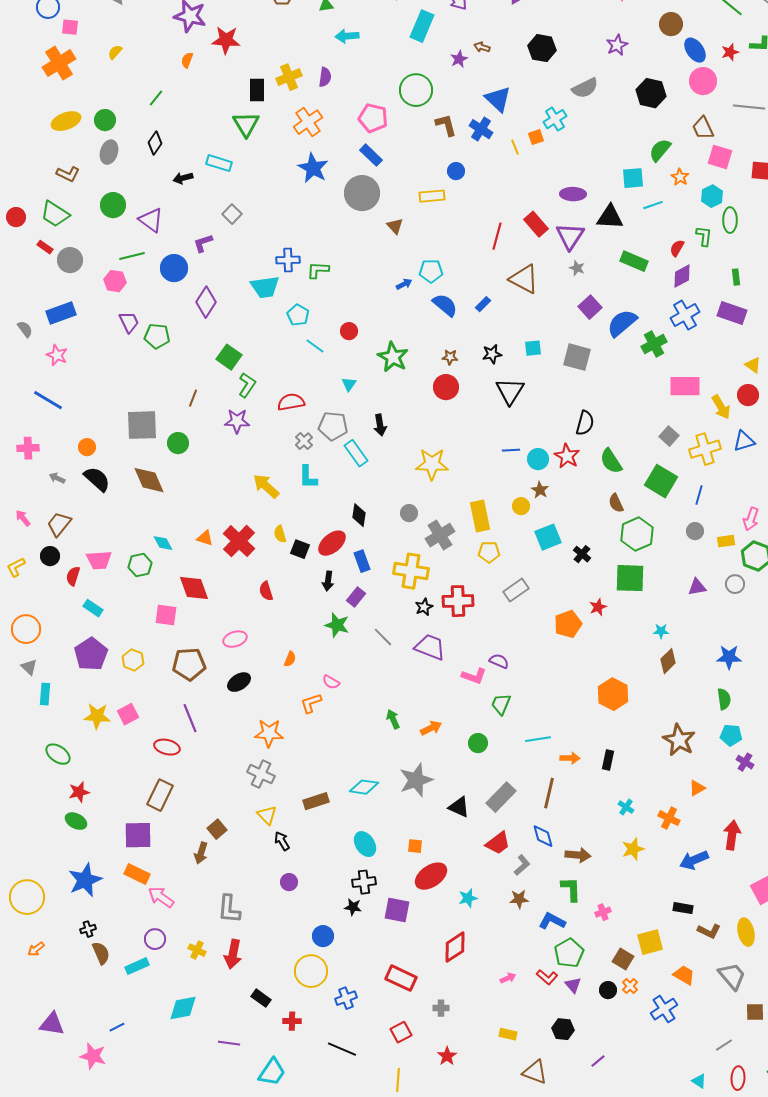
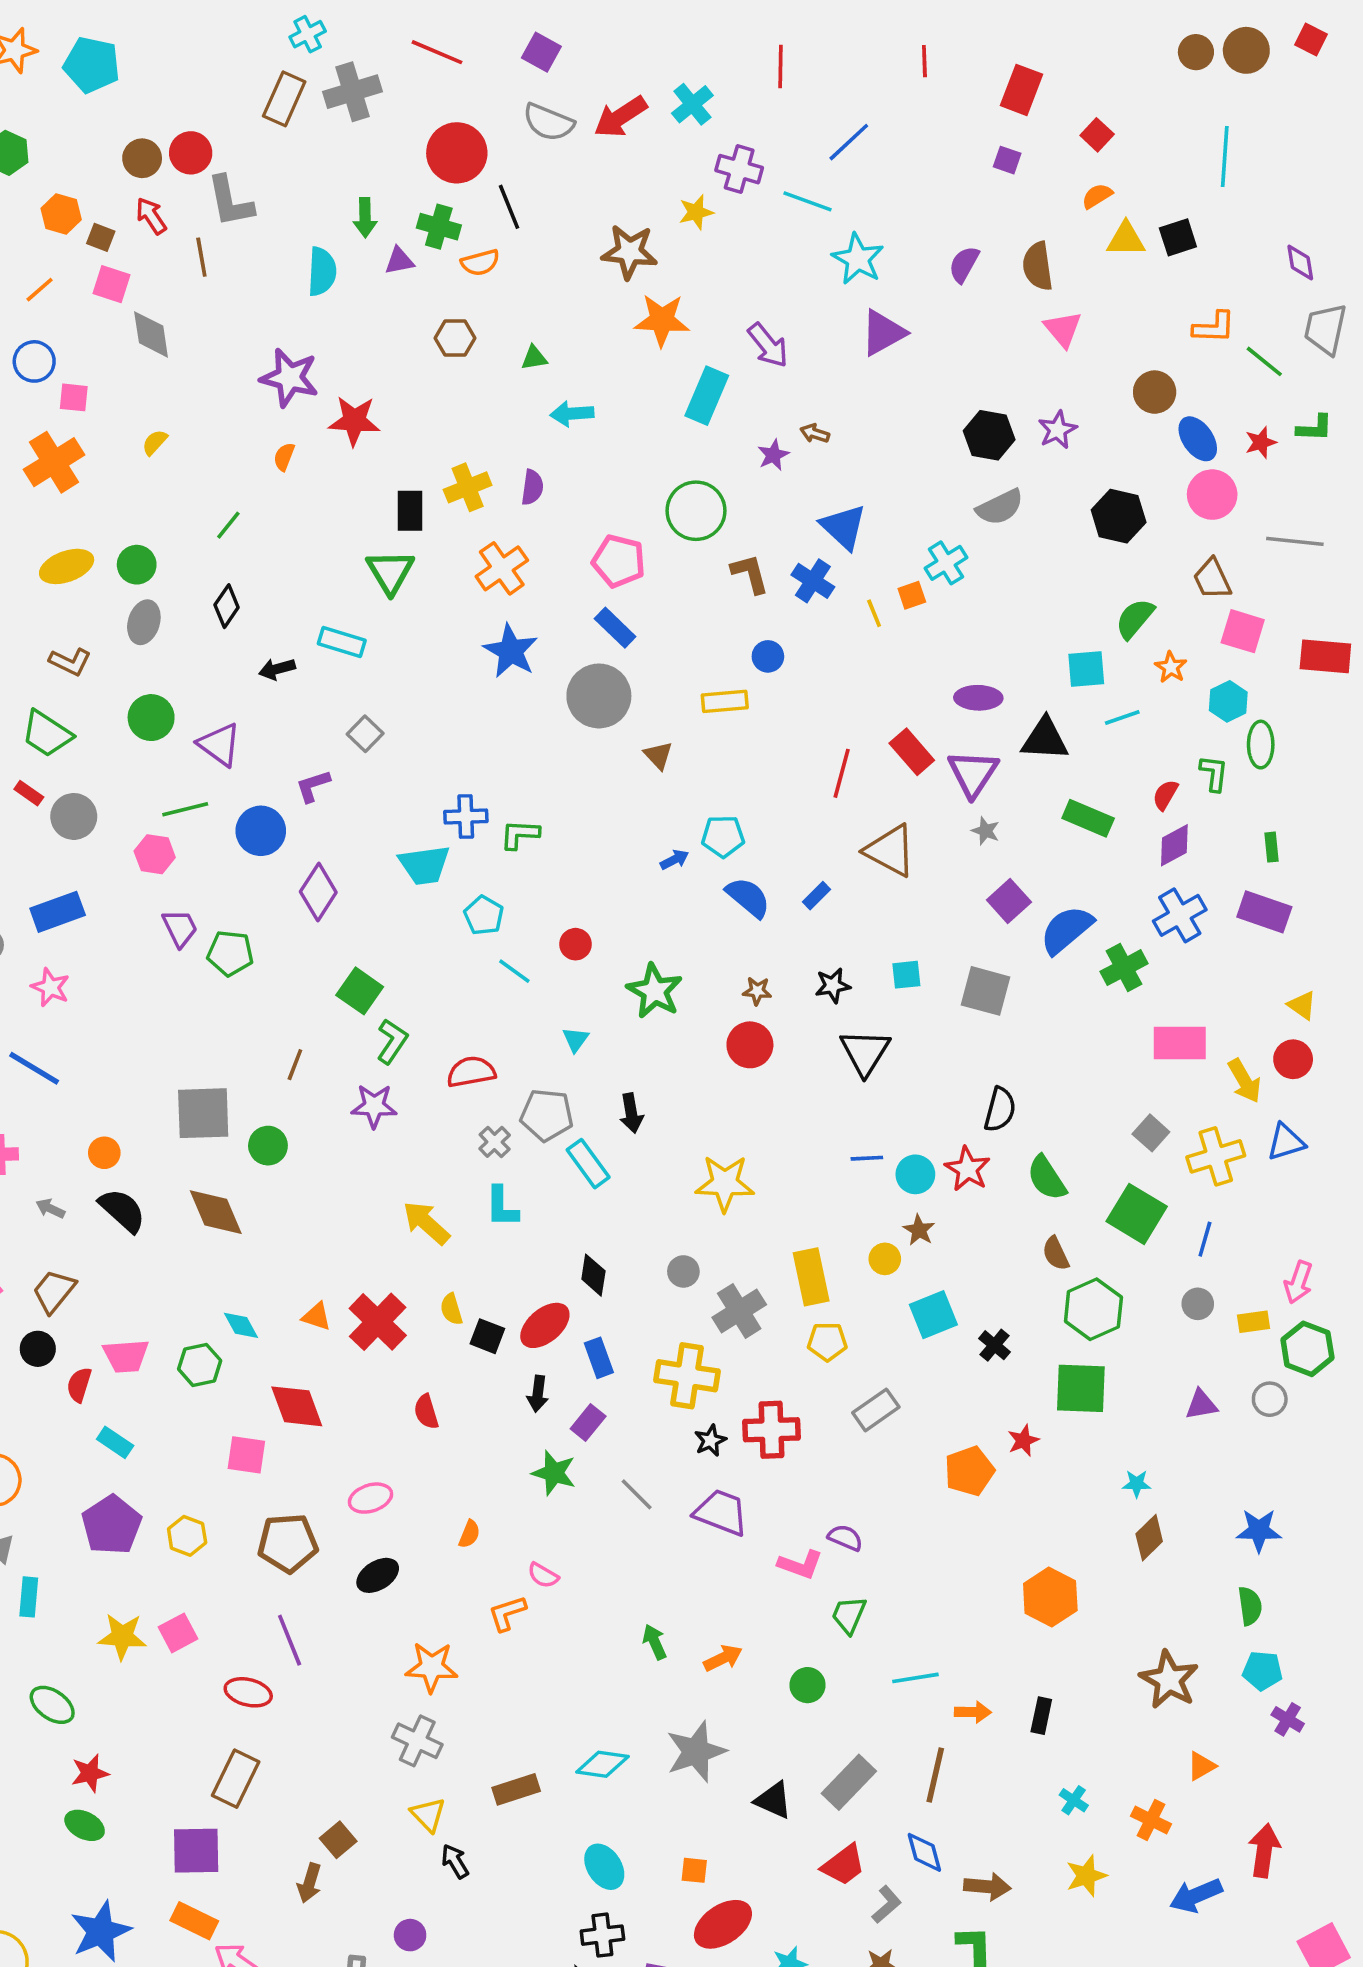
black hexagon: (542, 48) -> (989, 435), moved
purple circle: (289, 882) -> (410, 1935), moved

